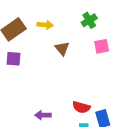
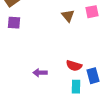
brown triangle: (62, 49) -> (68, 16), moved

